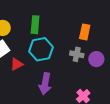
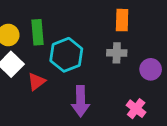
green rectangle: (35, 25) -> (38, 32), moved
purple circle: (96, 59) -> (151, 69), moved

